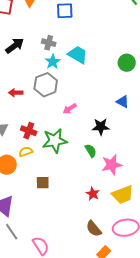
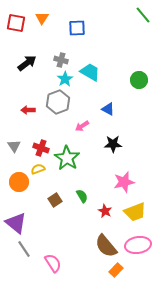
blue triangle: (123, 102) -> (108, 109), moved
green star: (55, 141) -> (67, 158), turned -30
green semicircle: (91, 151) -> (82, 196), moved
brown square: (43, 183) -> (55, 200), turned -32
brown semicircle: (94, 229) -> (106, 246), size x1.4

